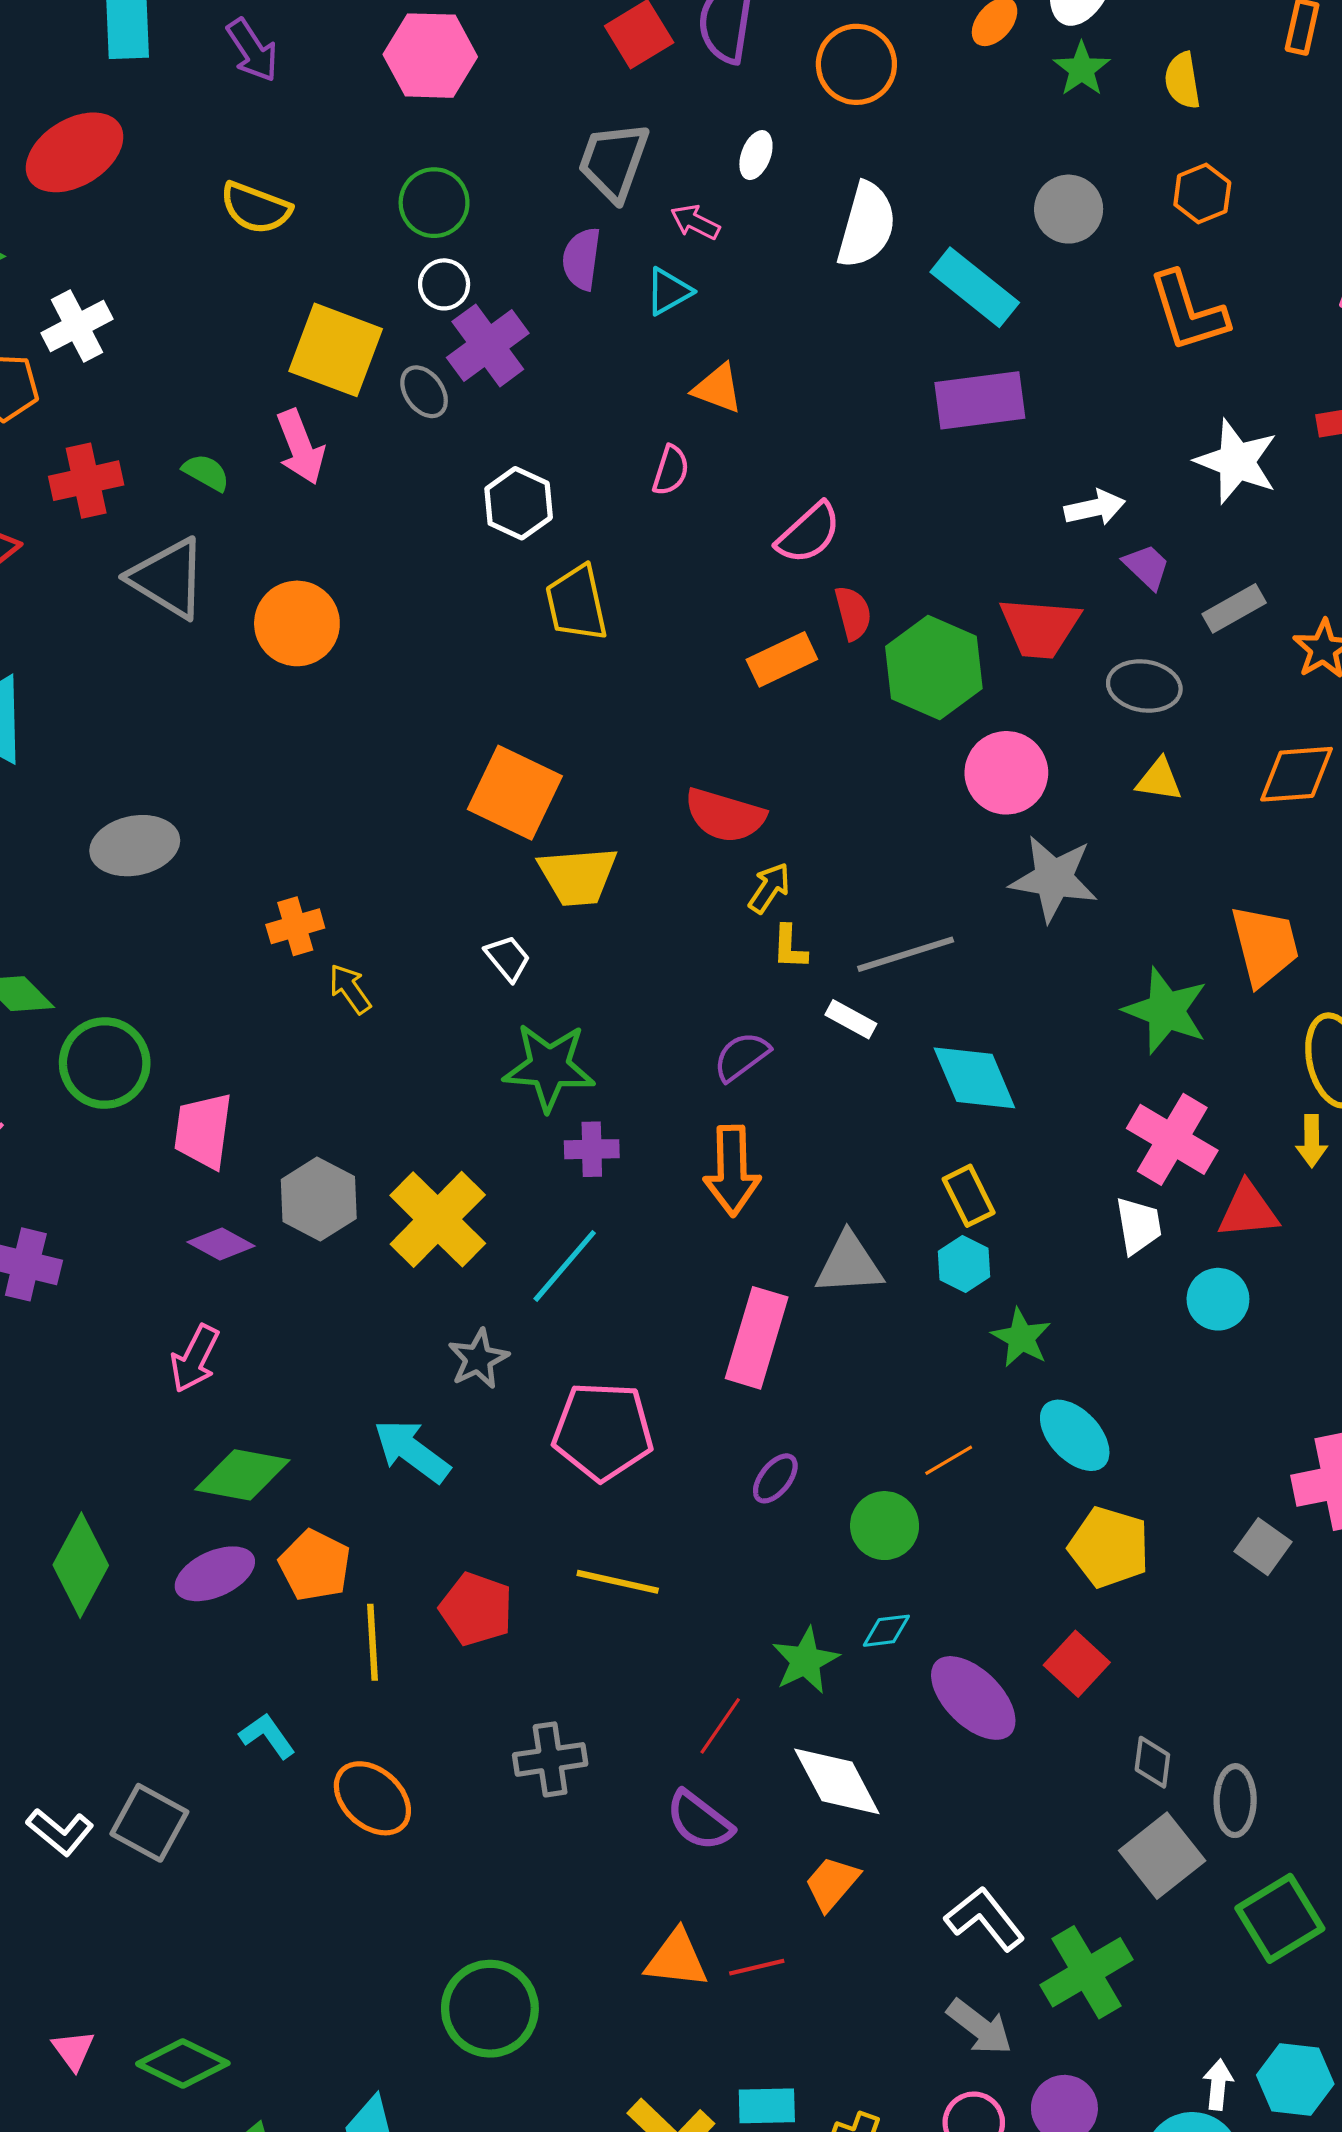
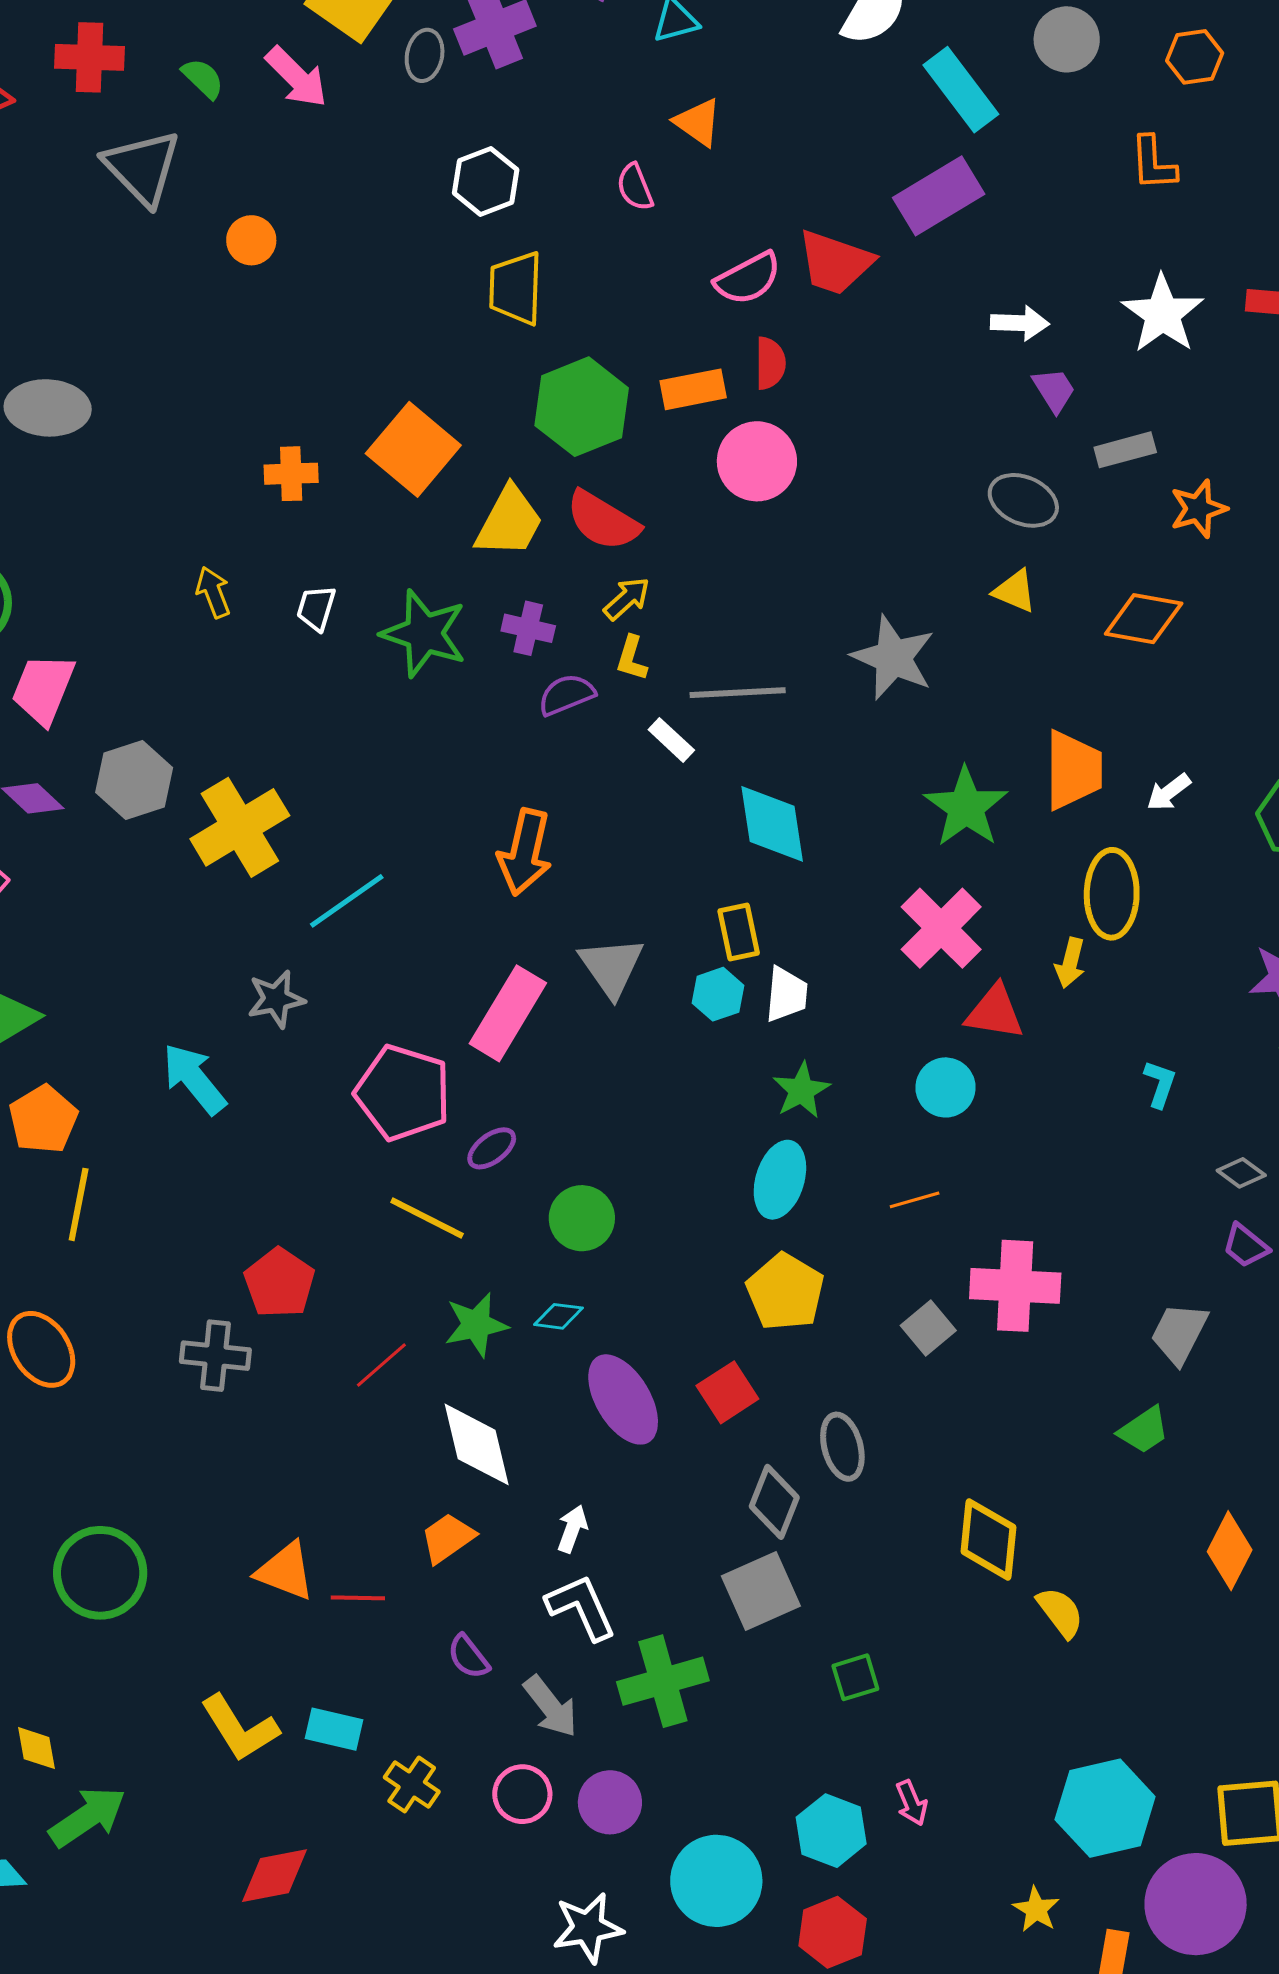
orange L-shape: (1188, 312) -> (1153, 163), size x0.7
gray ellipse: (424, 392) -> (425, 55), turned 33
purple rectangle: (980, 400) -> (939, 196), turned -38
pink arrow: (300, 447) -> (297, 77), turned -38
pink semicircle: (671, 470) -> (635, 187), turned 126
orange circle: (297, 623) -> (251, 240), size x0.6
red trapezoid: (1040, 628) -> (835, 262), moved
green hexagon: (934, 668) -> (582, 407), moved
pink circle: (1006, 773) -> (757, 461), moved
yellow trapezoid: (578, 876) -> (509, 522), moved, turned -72
orange cross: (295, 926) -> (291, 474), moved
white trapezoid: (508, 958) -> (316, 608), moved, turned -138
purple semicircle: (741, 1056) -> (566, 695), moved
green star: (549, 1067) -> (424, 633), moved
purple cross: (592, 1149) -> (528, 628), moved
white trapezoid: (1139, 1226) -> (786, 994), moved
gray triangle: (849, 1264) -> (611, 967), turned 44
green star: (1021, 1338) -> (801, 1090), moved
gray star: (478, 1359) -> (276, 999), moved
pink pentagon: (603, 1431) -> (403, 1093), moved
cyan ellipse: (1075, 1435) -> (780, 1180), turned 46
cyan arrow: (412, 1451) -> (194, 1079), moved
orange line: (949, 1460) -> (915, 1200), moved
yellow line: (618, 1582) -> (427, 1218), moved
red pentagon: (476, 1609) -> (279, 1283), moved
gray diamond: (1152, 1762) -> (774, 1502), size x1.4
gray ellipse: (1235, 1801) -> (842, 1447), moved, turned -30
purple semicircle: (699, 1821) -> (468, 1657), moved, size x0.7
green square: (1280, 1918) -> (855, 1677), size x0.6
white arrow: (1218, 2085) -> (572, 1529), moved

